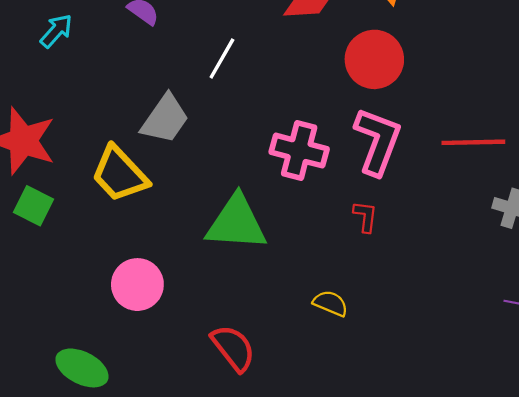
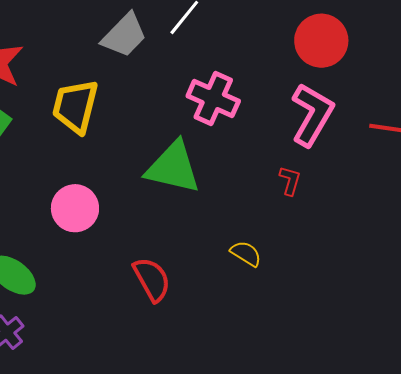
gray trapezoid: (165, 119) -> (124, 35), moved
pink cross: (299, 151) -> (213, 98), moved
yellow trapezoid: (120, 174) -> (75, 106), turned 48

